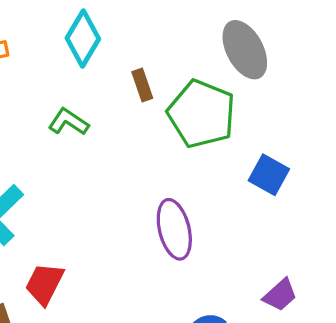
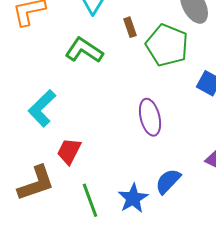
green L-shape: (68, 122) -> (84, 50), size x1.5

